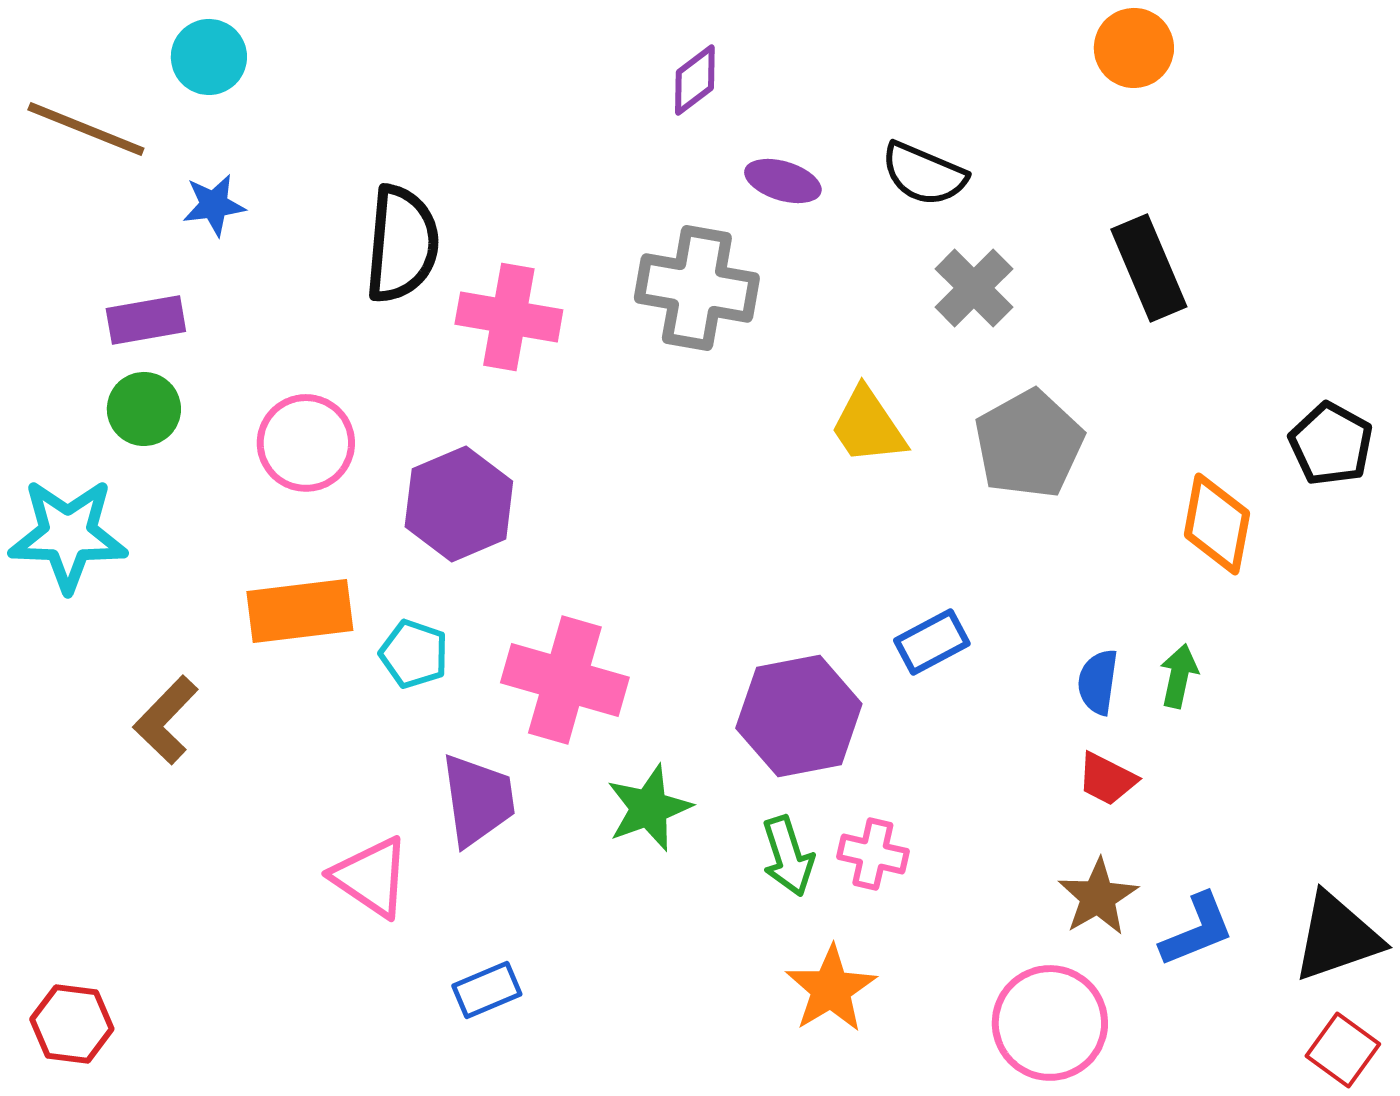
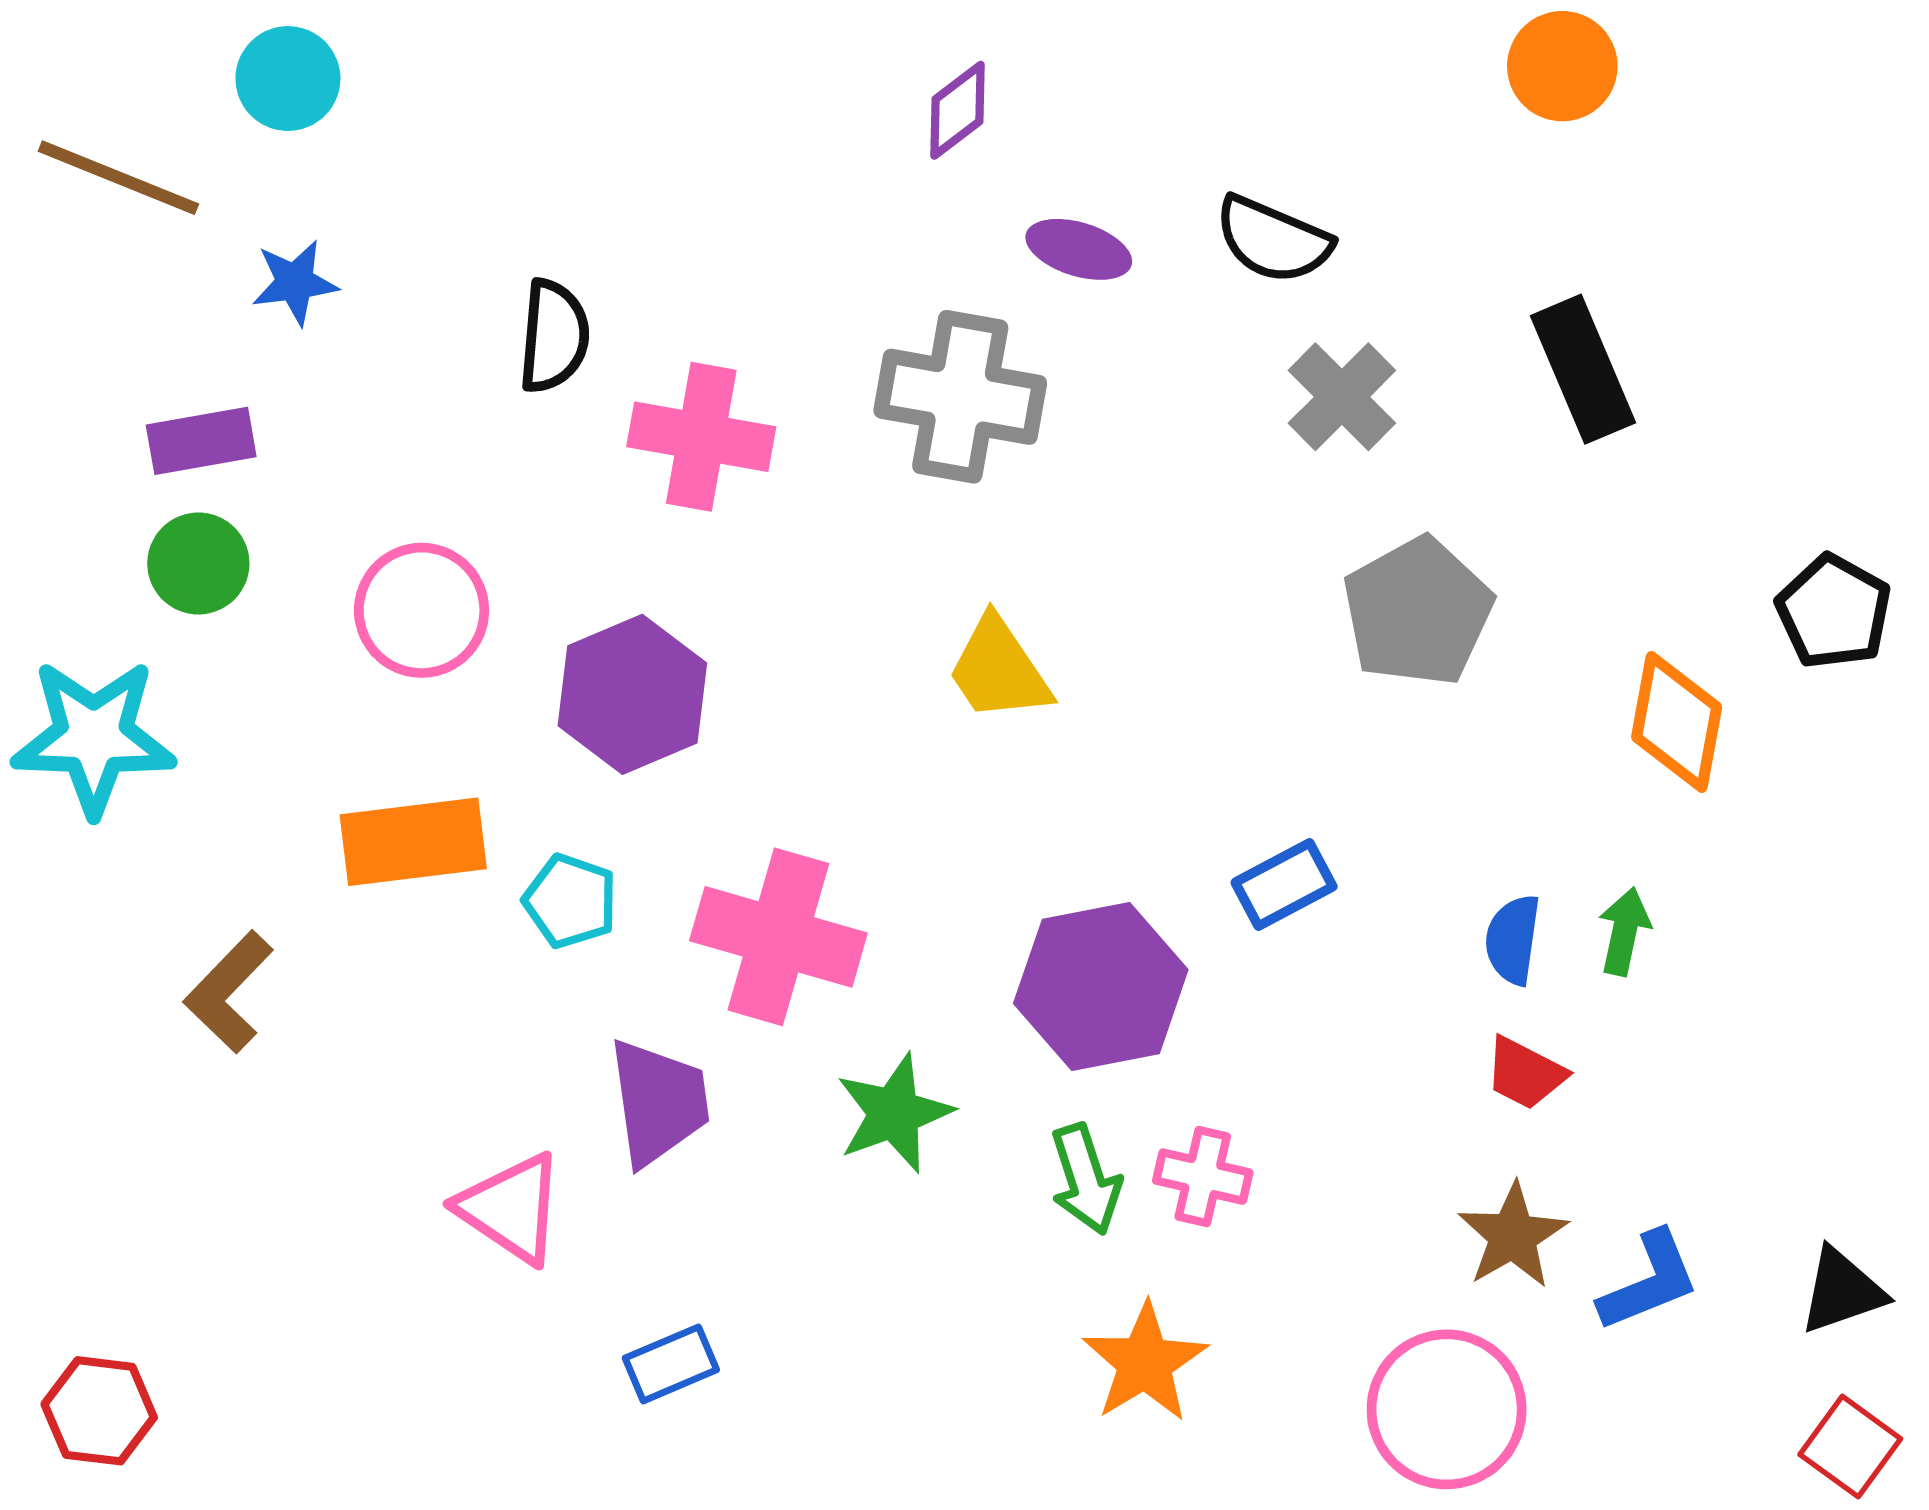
black semicircle: (402, 244) -> (554, 336), size x0.7
yellow trapezoid: (868, 426) -> (999, 670), moved
black triangle: (1337, 937) -> (1842, 1291), size x0.7

